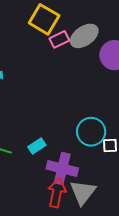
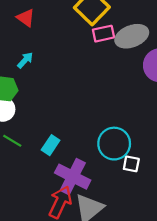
cyan rectangle: (37, 146) -> (51, 145), turned -36

